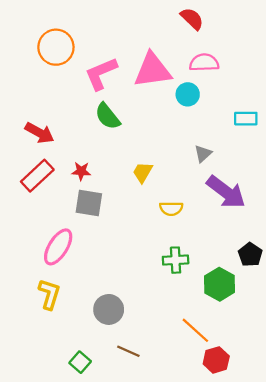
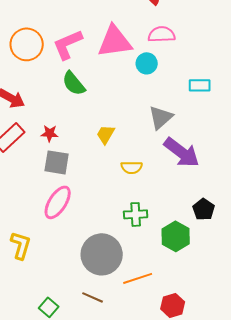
orange circle: (56, 47) -> (27, 44), moved
gray triangle: (203, 154) -> (161, 117), size x1.5
pink ellipse: (58, 247) -> (58, 202), moved
gray circle: (109, 309) -> (102, 254), moved, size x1.5
orange line: (195, 330) -> (138, 278), moved, turned -60

